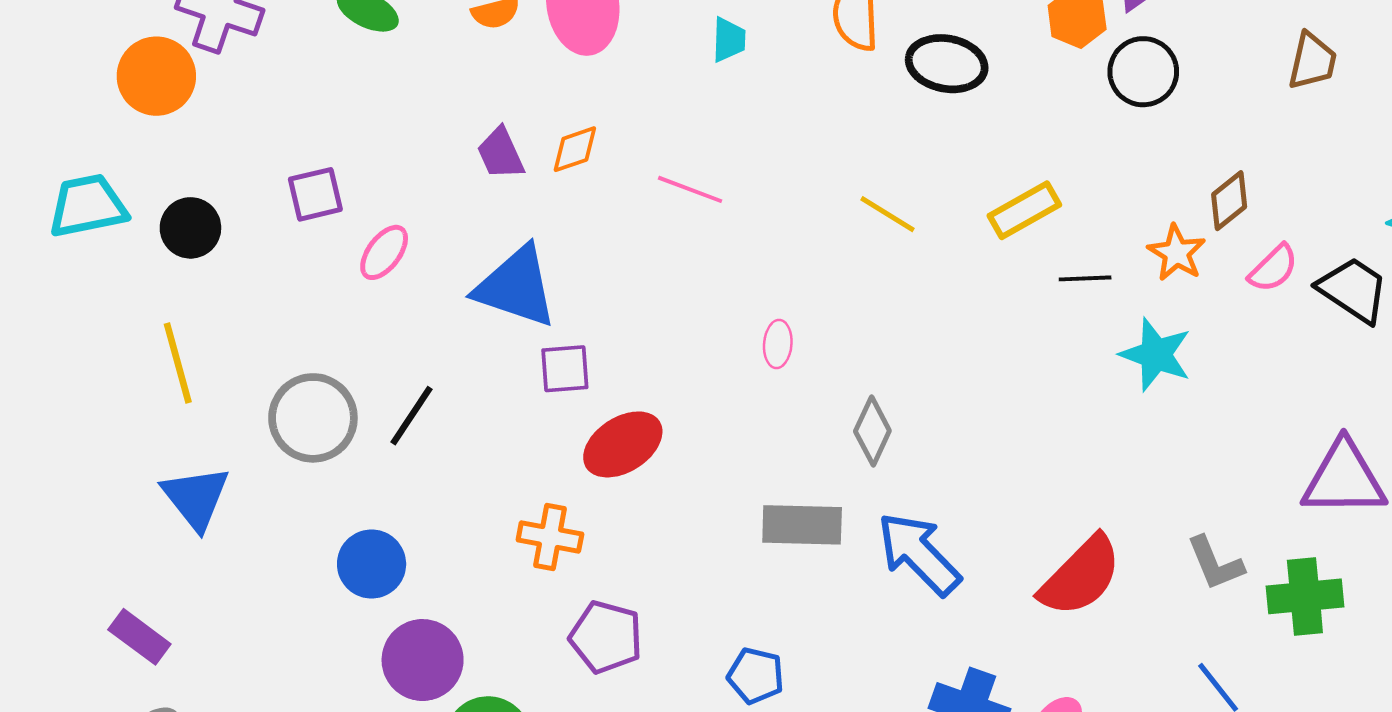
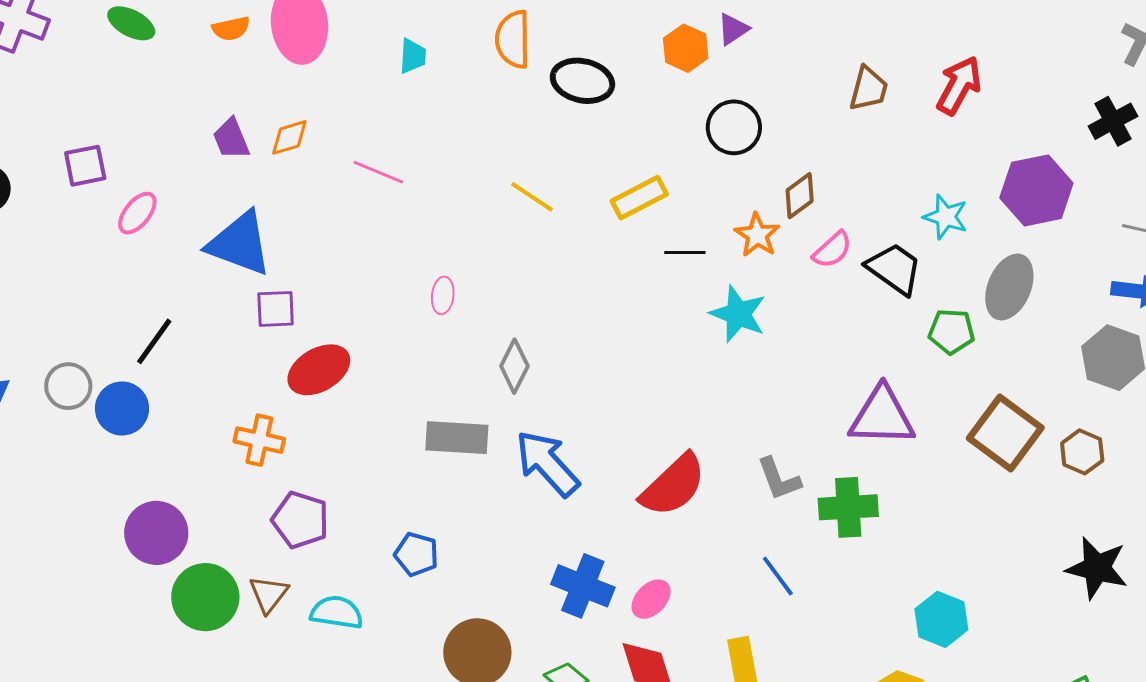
black circle: (1143, 72) -> (734, 127), moved
gray circle: (313, 418) -> (68, 386), moved, size x0.7
blue circle: (372, 564) -> (122, 409), moved

